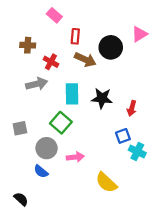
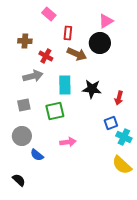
pink triangle: (140, 34) -> (106, 21), moved
green square: (61, 123) -> (55, 111), turned 36
gray square: (20, 128) -> (24, 105), moved
gray circle: (47, 148) -> (22, 136), moved
yellow semicircle: (106, 182) -> (122, 165), moved

